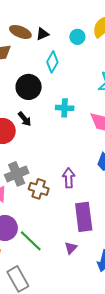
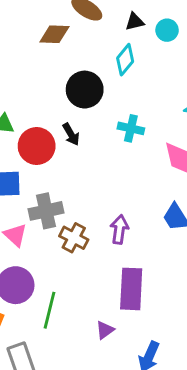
black triangle: (42, 34) -> (135, 22), moved
green line: (31, 241) -> (49, 310), turned 50

